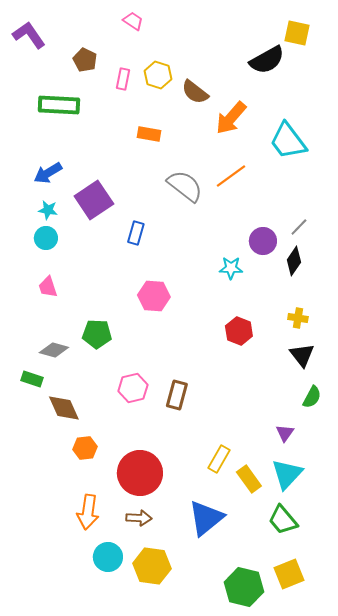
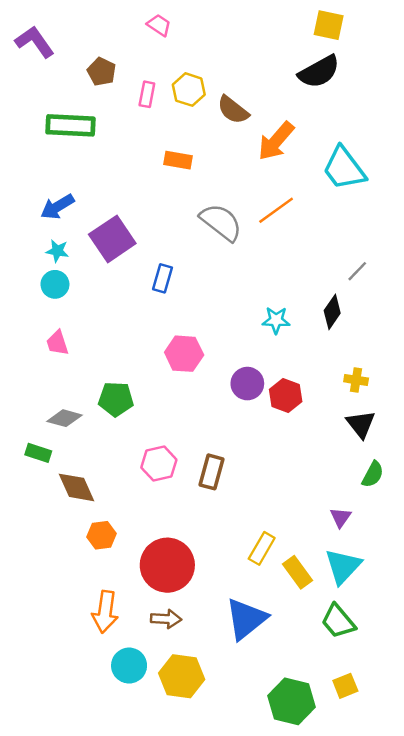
yellow square: (297, 33) -> (329, 25), moved
purple circle: (263, 241) -> (247, 384), moved
black diamond: (294, 261) -> (332, 312), moved
yellow square: (289, 574) -> (345, 686), size x0.7

